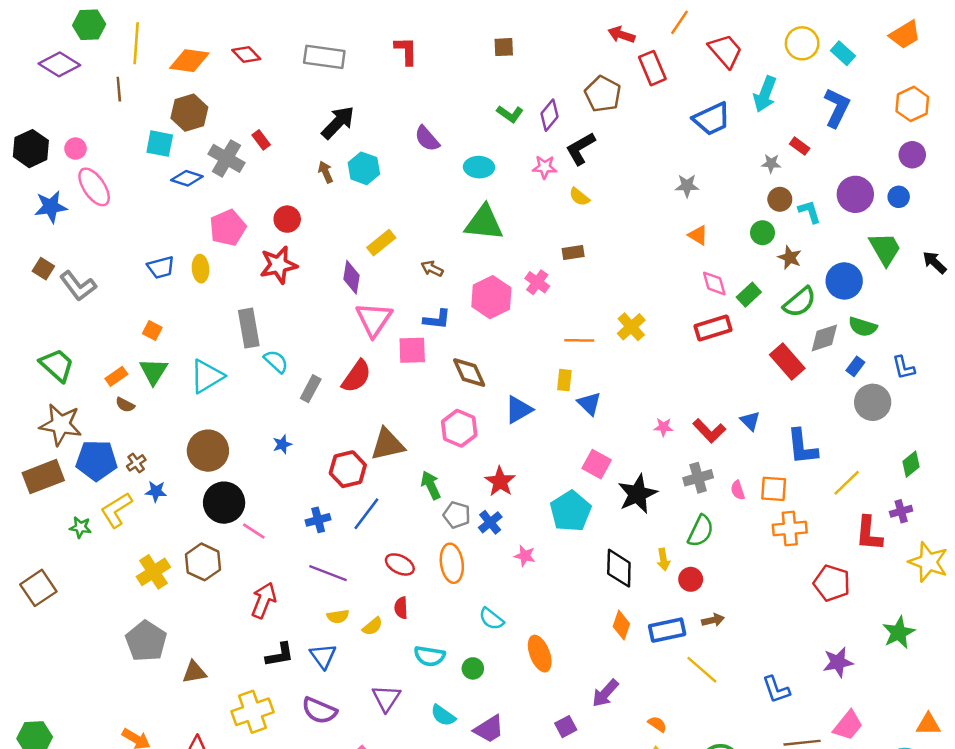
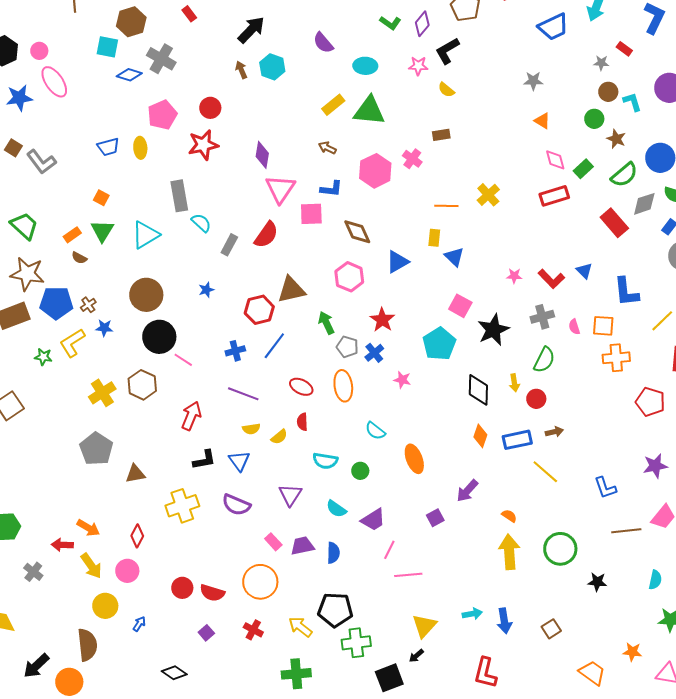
red rectangle: (261, 140) -> (189, 14), moved
yellow rectangle: (381, 243) -> (333, 105), moved

